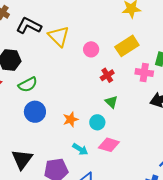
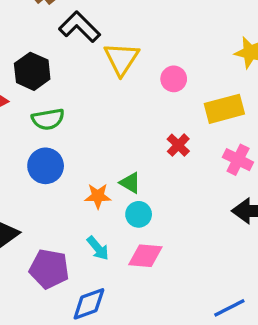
pink circle: (91, 49) -> (174, 79), moved
red cross: (107, 75) -> (178, 145), turned -32
green triangle: (111, 102) -> (130, 183), moved, turned -32
pink diamond: (109, 145) -> (145, 256), turned -30

